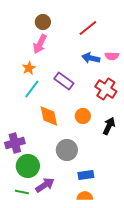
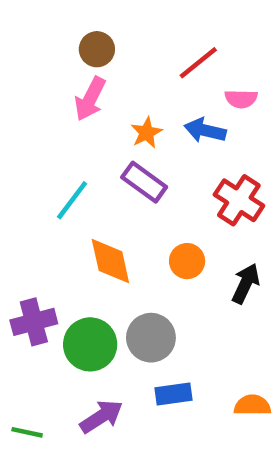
pink semicircle: (112, 56) -> (241, 99), moved
orange star: (29, 68) -> (146, 133), moved
green circle: (28, 166) -> (90, 344), moved
blue rectangle: (86, 175) -> (174, 394), moved
green line: (22, 192) -> (27, 432), moved
orange semicircle: (85, 196) -> (252, 405), moved

